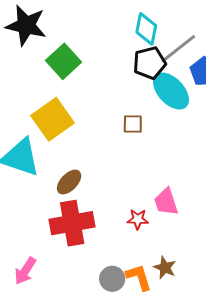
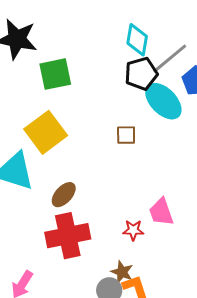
green square: (63, 61) -> (55, 74), turned 32
brown star: (165, 268) -> (122, 272), moved

